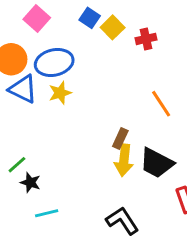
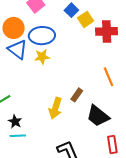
red cross: (146, 39) -> (107, 31), size x1.5
yellow arrow: (124, 160) -> (55, 108), moved
black star: (30, 182) -> (15, 121), moved

